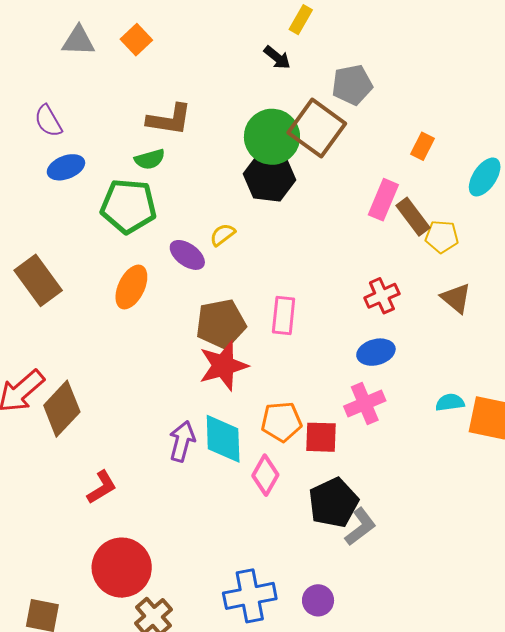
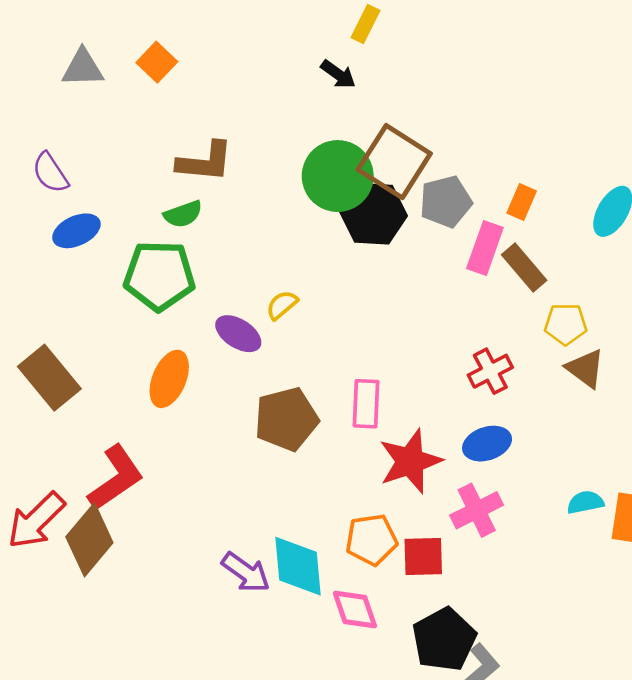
gray pentagon: (352, 85) -> (446, 202), moved
orange rectangle: (422, 146) -> (522, 202), moved
black hexagon: (269, 177) -> (373, 214), moved
yellow pentagon: (442, 237) -> (566, 324), moved
red star: (223, 366) -> (410, 461), moved
purple arrow: (182, 441) -> (246, 572), turned 114
pink diamond: (265, 475) -> (355, 609), turned -45
red L-shape: (102, 487) -> (116, 478), moved, size x1.5

